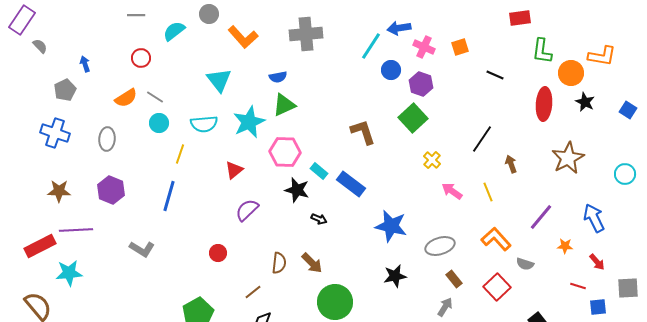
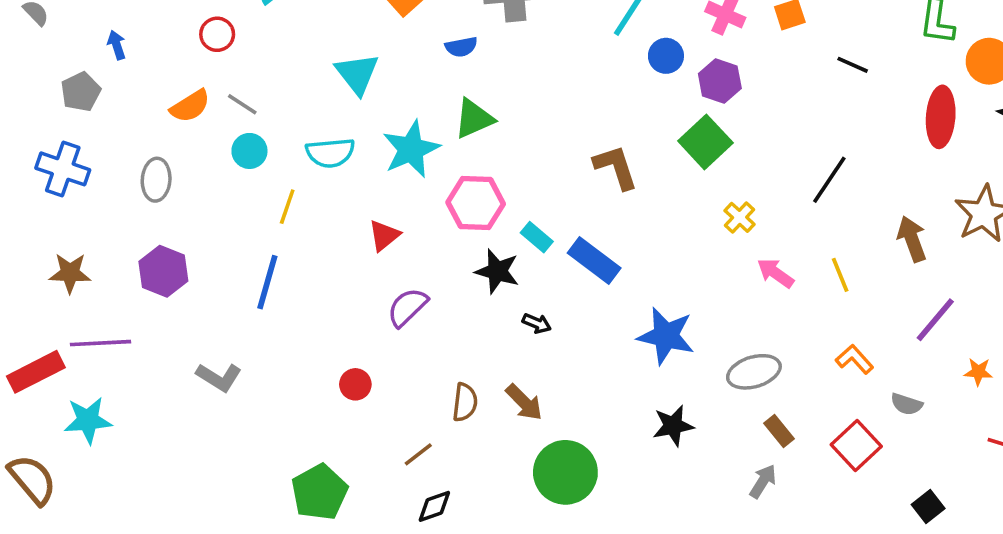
blue semicircle: (278, 77) -> (461, 47), moved
brown arrow: (511, 164) -> (912, 239), moved, size x1.4
orange L-shape: (496, 239) -> (854, 359), size x0.7

